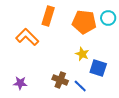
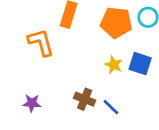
orange L-shape: (27, 37) -> (41, 42), turned 30
blue square: (98, 68) -> (140, 64), moved

